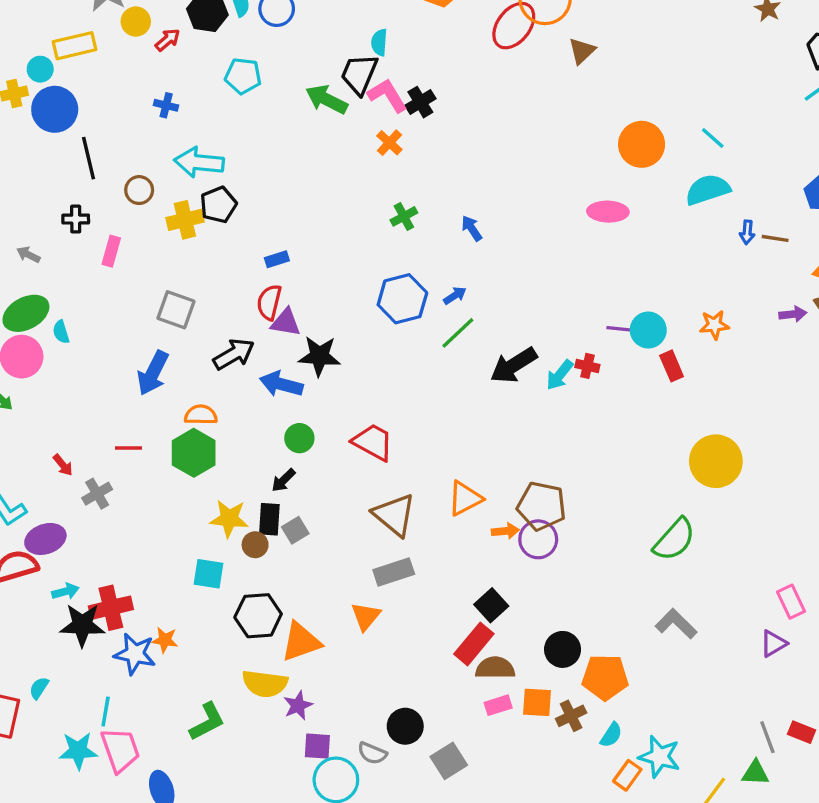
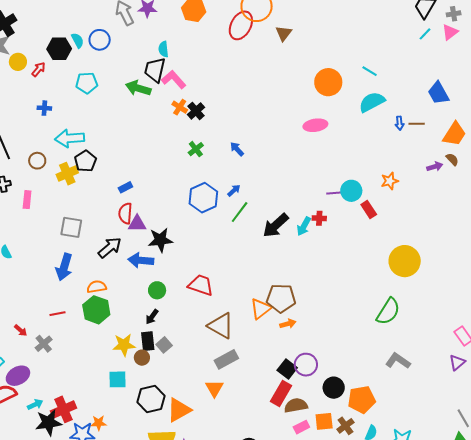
black cross: (420, 102) -> (196, 111), moved
brown pentagon: (542, 506) -> (281, 298), moved
purple circle: (538, 539) -> (306, 365), moved

